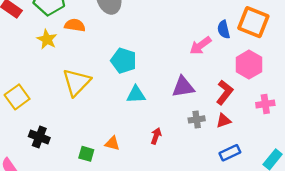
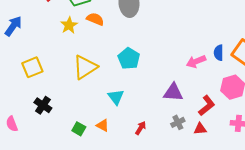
cyan triangle: (136, 95) -> (116, 97), moved, turned 42
gray cross: (197, 119) -> (178, 122), turned -32

